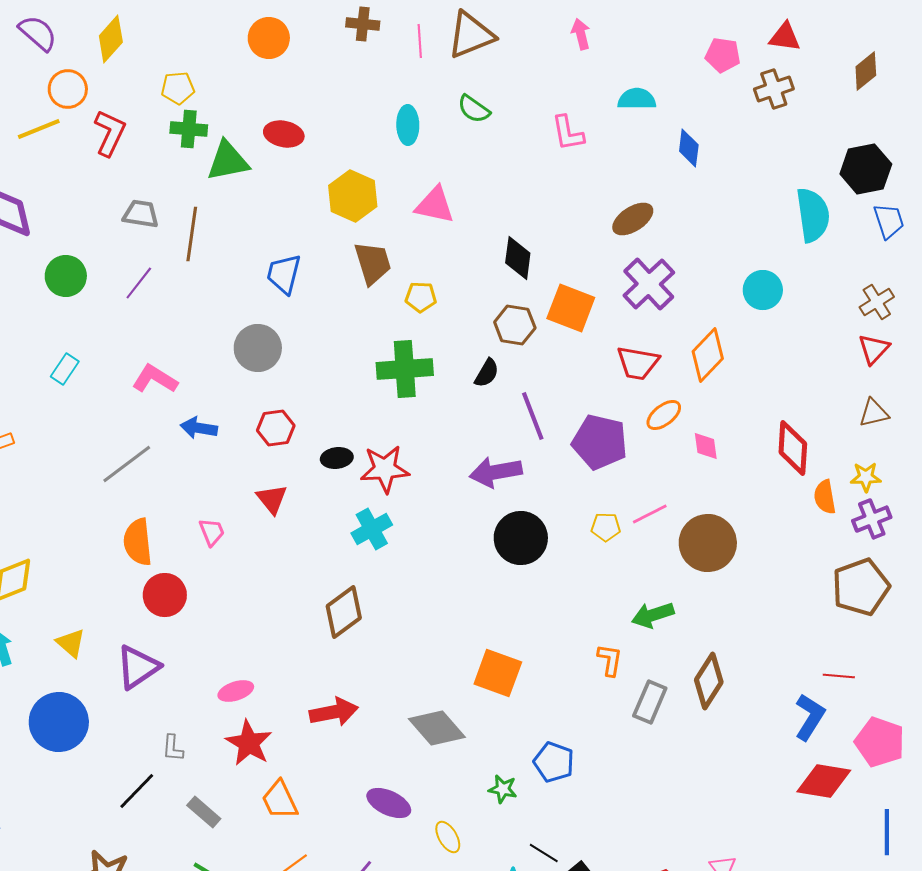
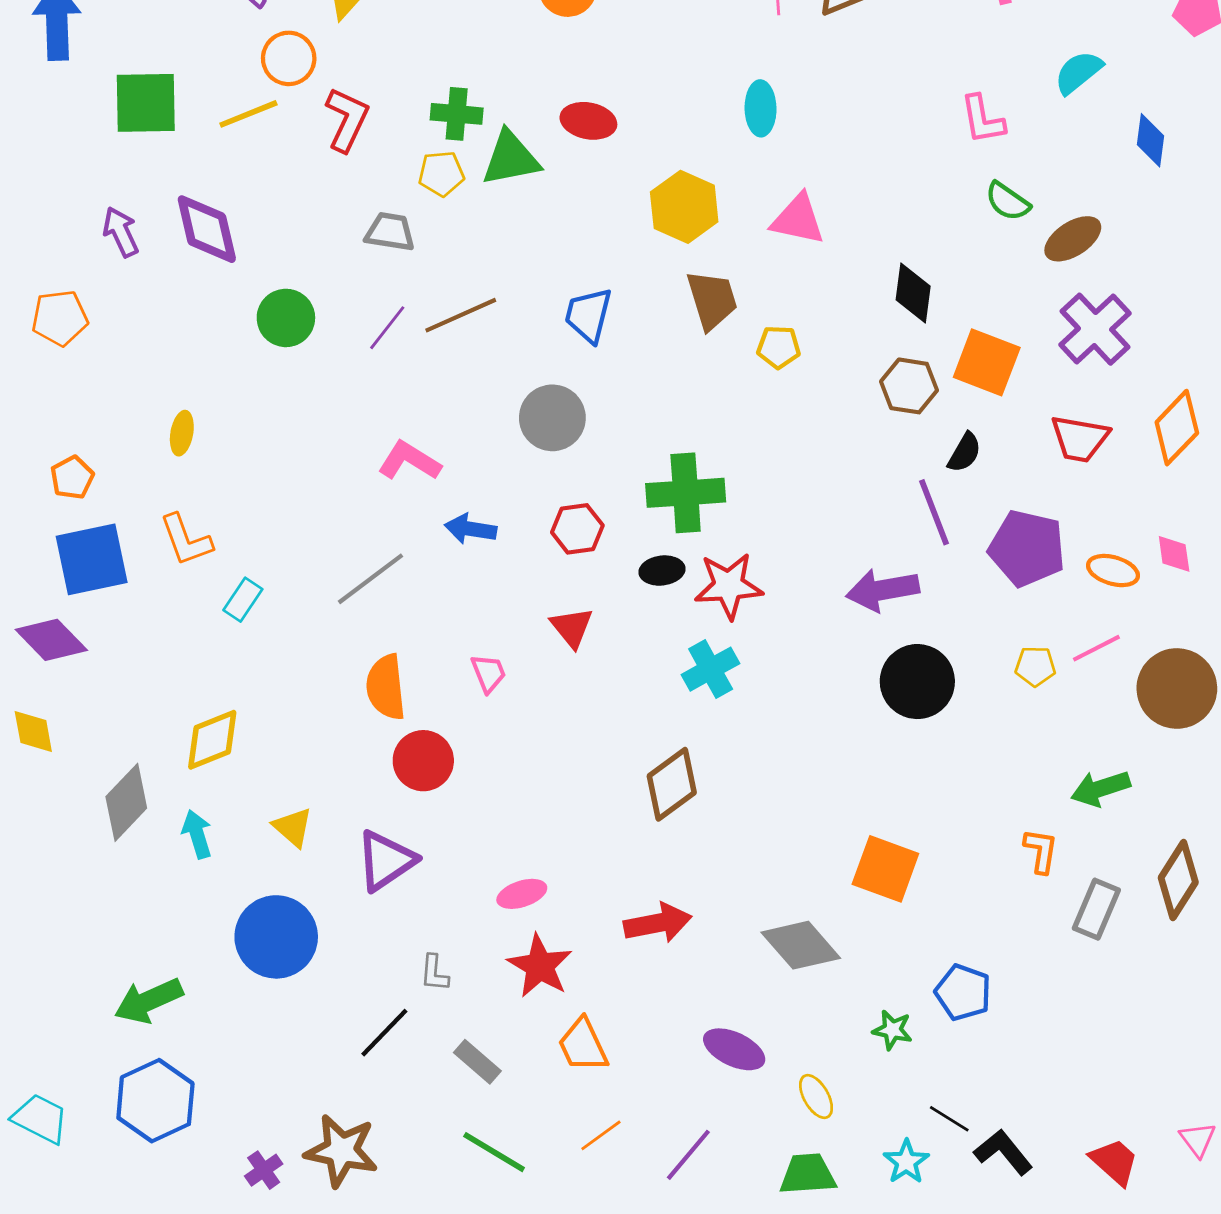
yellow pentagon: (178, 88) -> (441, 174), moved
cyan semicircle: (637, 99) -> (1078, 72), turned -39
green semicircle: (474, 109) -> (1008, 201), moved
brown line: (192, 234) -> (461, 315), moved, turned 58
cyan rectangle: (65, 369) -> (243, 600), moved
green cross: (405, 369) -> (686, 493), moved
black semicircle: (487, 373) -> (965, 453), moved
orange ellipse: (664, 415) -> (1113, 571), moved, turned 54

